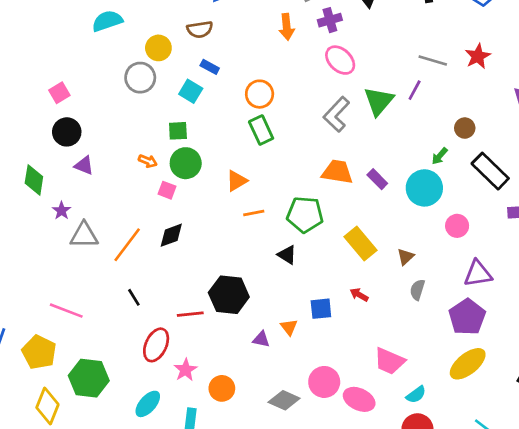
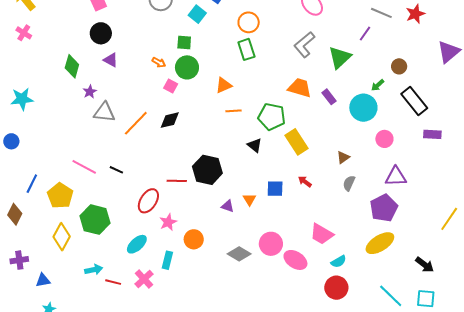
green triangle: (379, 101) -> (340, 57), moved
yellow rectangle: (360, 243) -> (297, 142), moved
black line: (134, 297) -> (116, 170), moved, turned -40

